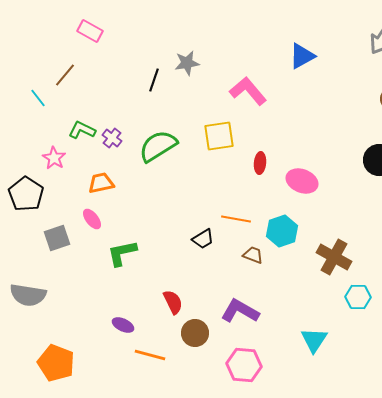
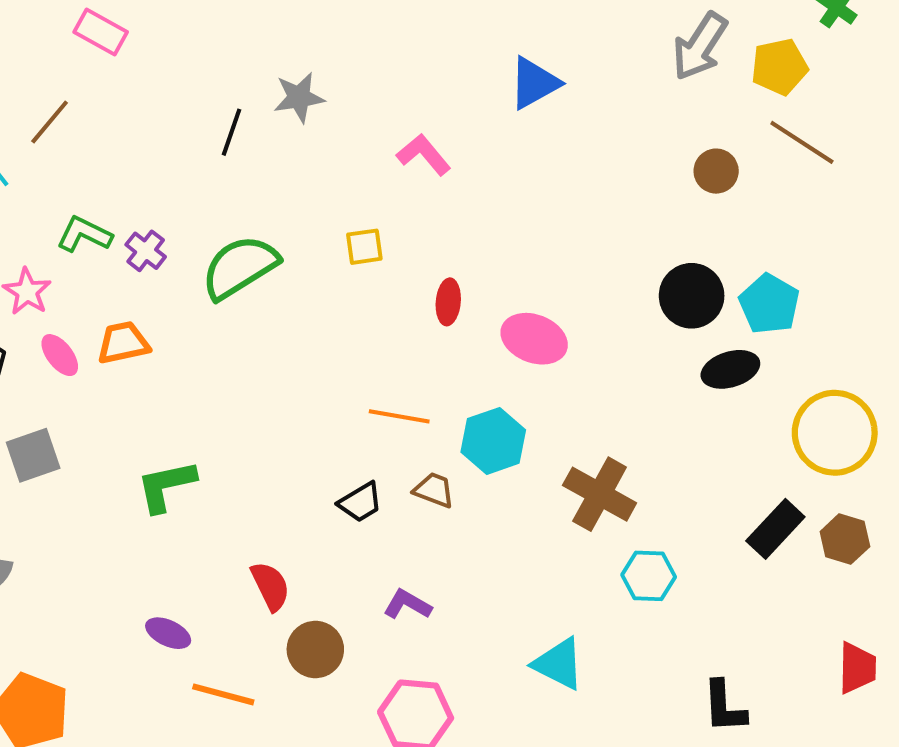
pink L-shape: (248, 91) -> (424, 155), size x0.7
yellow square: (219, 136) -> (364, 247), size x0.6
pink ellipse: (92, 219) -> (60, 355), moved
black trapezoid: (203, 239) -> (360, 502), moved
purple L-shape: (240, 311) -> (407, 605), size x0.6
cyan triangle: (314, 340) -> (559, 664), turned -36

